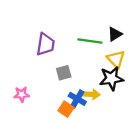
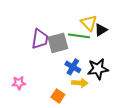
yellow triangle: (116, 59) -> (89, 23), moved
gray square: (64, 73) -> (58, 43), moved, size x1.5
blue cross: (77, 99) -> (73, 67), moved

